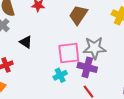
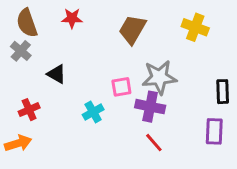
pink square: (69, 53) -> (121, 87), size x0.6
cyan cross: (60, 75) -> (93, 112), moved

